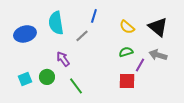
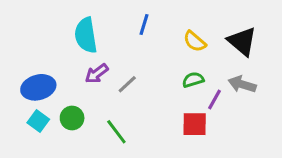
blue ellipse: (25, 34) -> (38, 87), moved
gray line: (82, 36) -> (127, 84), moved
purple arrow: (63, 59) -> (97, 74), moved, turned -91
cyan square: (25, 79) -> (38, 121), turned -32

